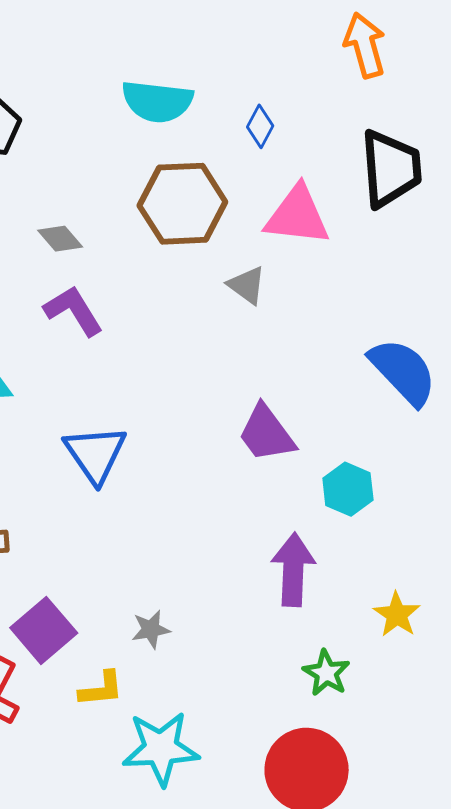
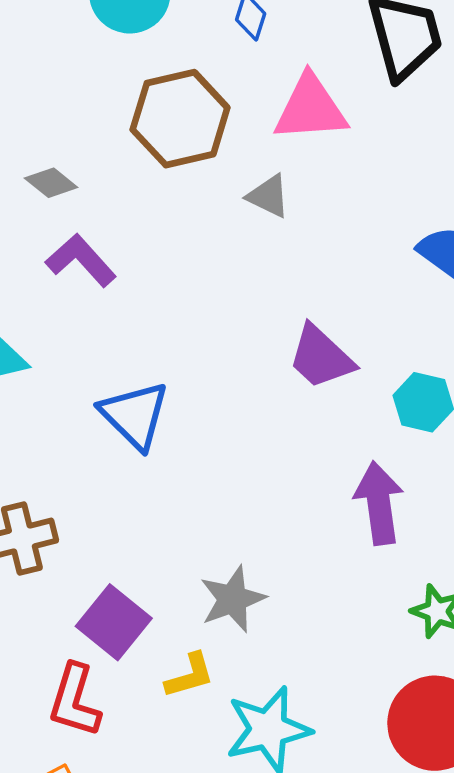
gray star: (151, 629) -> (233, 599), size x1.5

